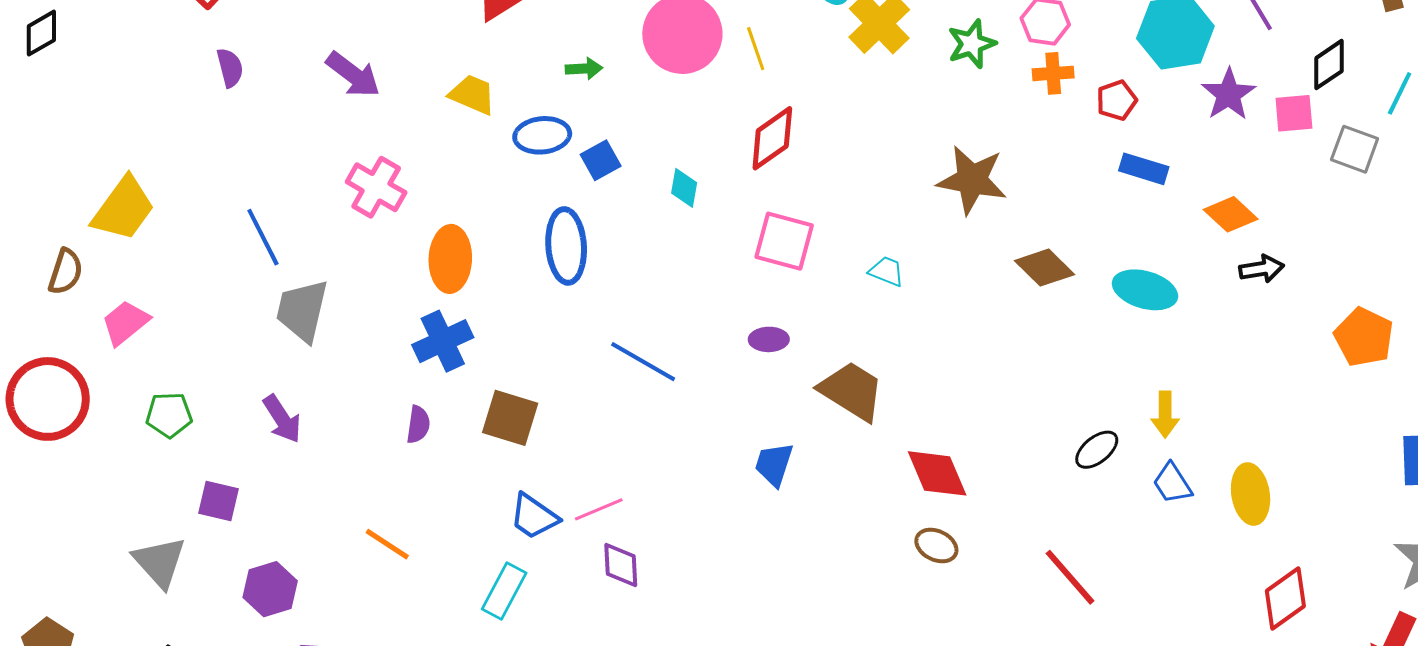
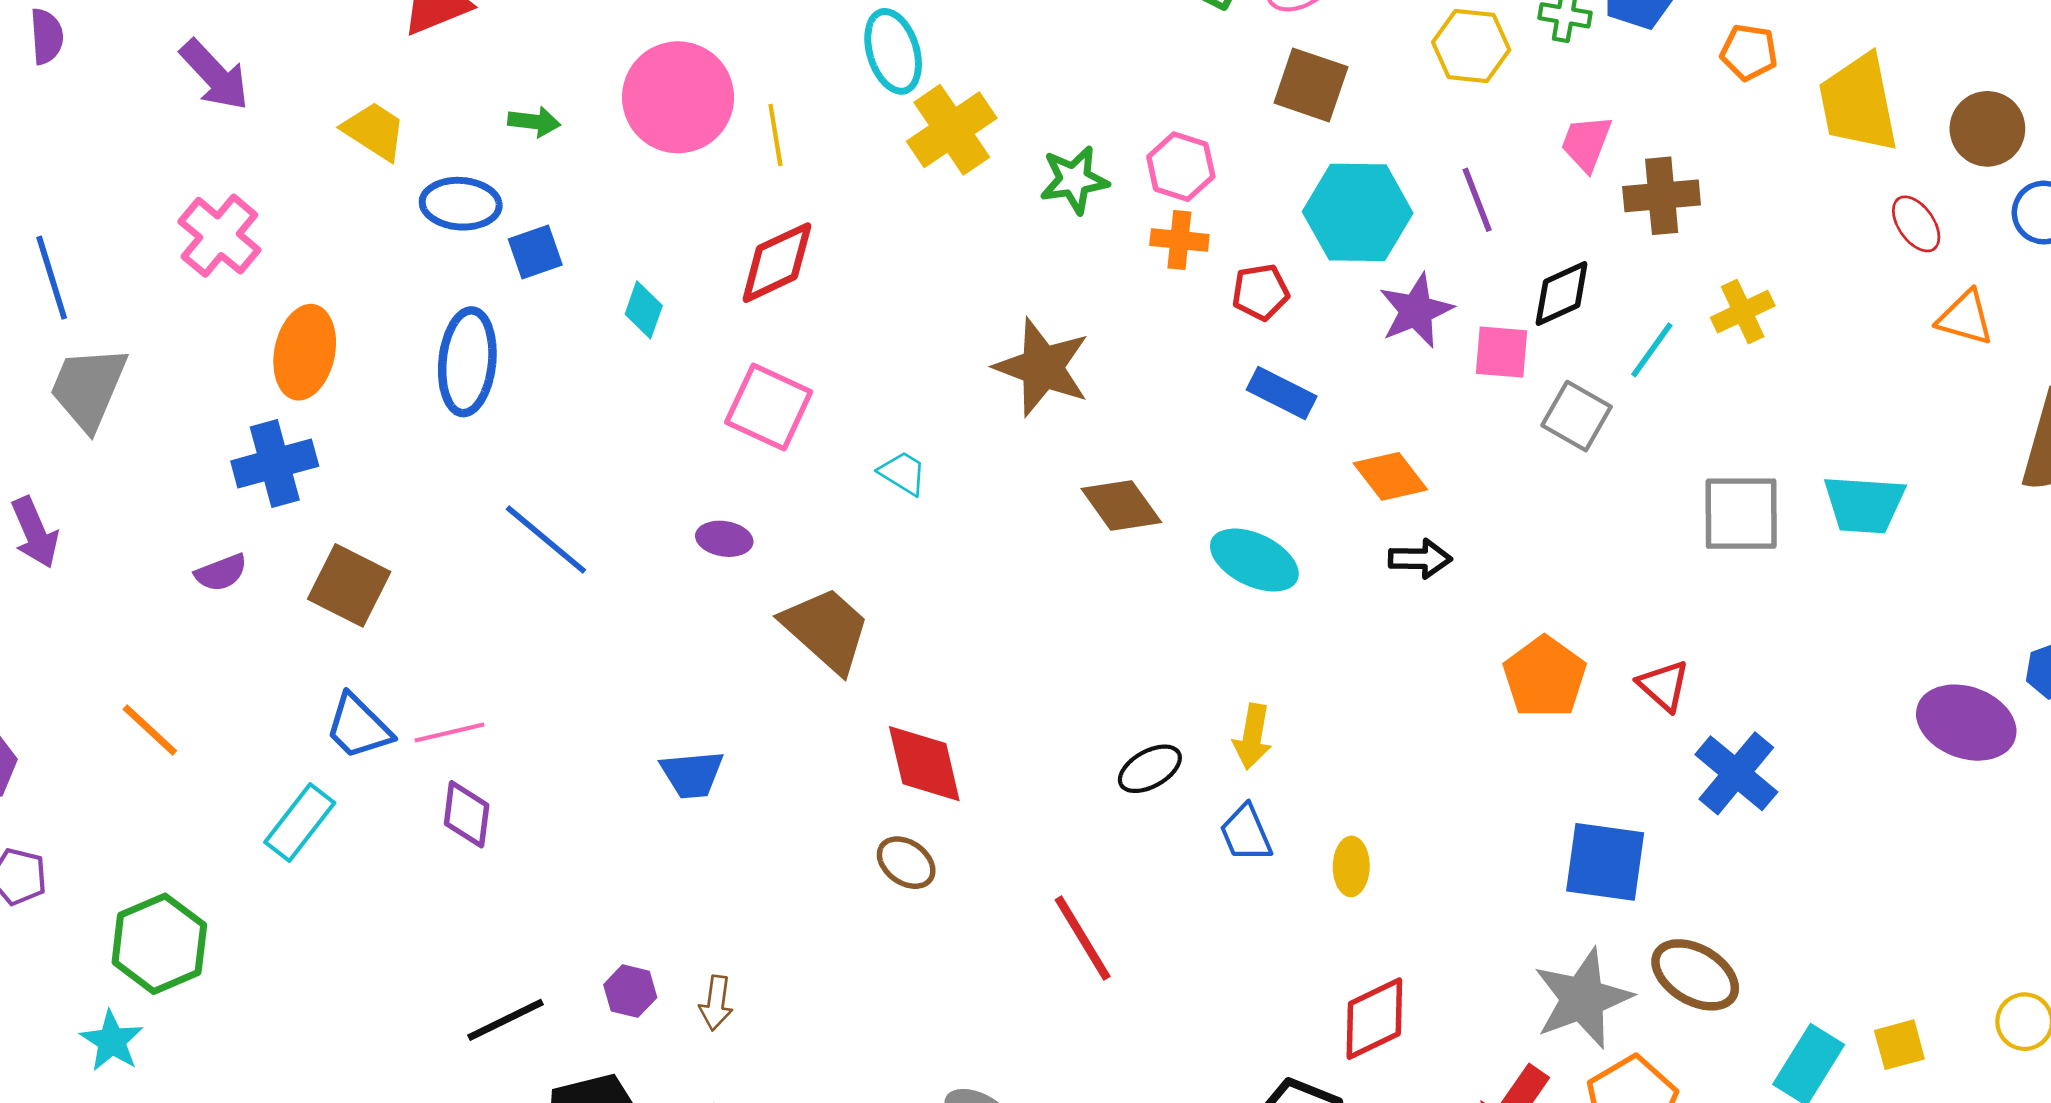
purple semicircle: (418, 425) -> (221, 573), turned 51
blue trapezoid: (774, 464) -> (692, 774), moved, turned -123
yellow ellipse: (1251, 494) -> (1351, 866), size x0.7

